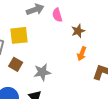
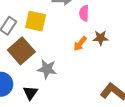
orange arrow: (82, 54) -> (80, 44), moved
brown square: (16, 64) -> (21, 51), size x1.6

